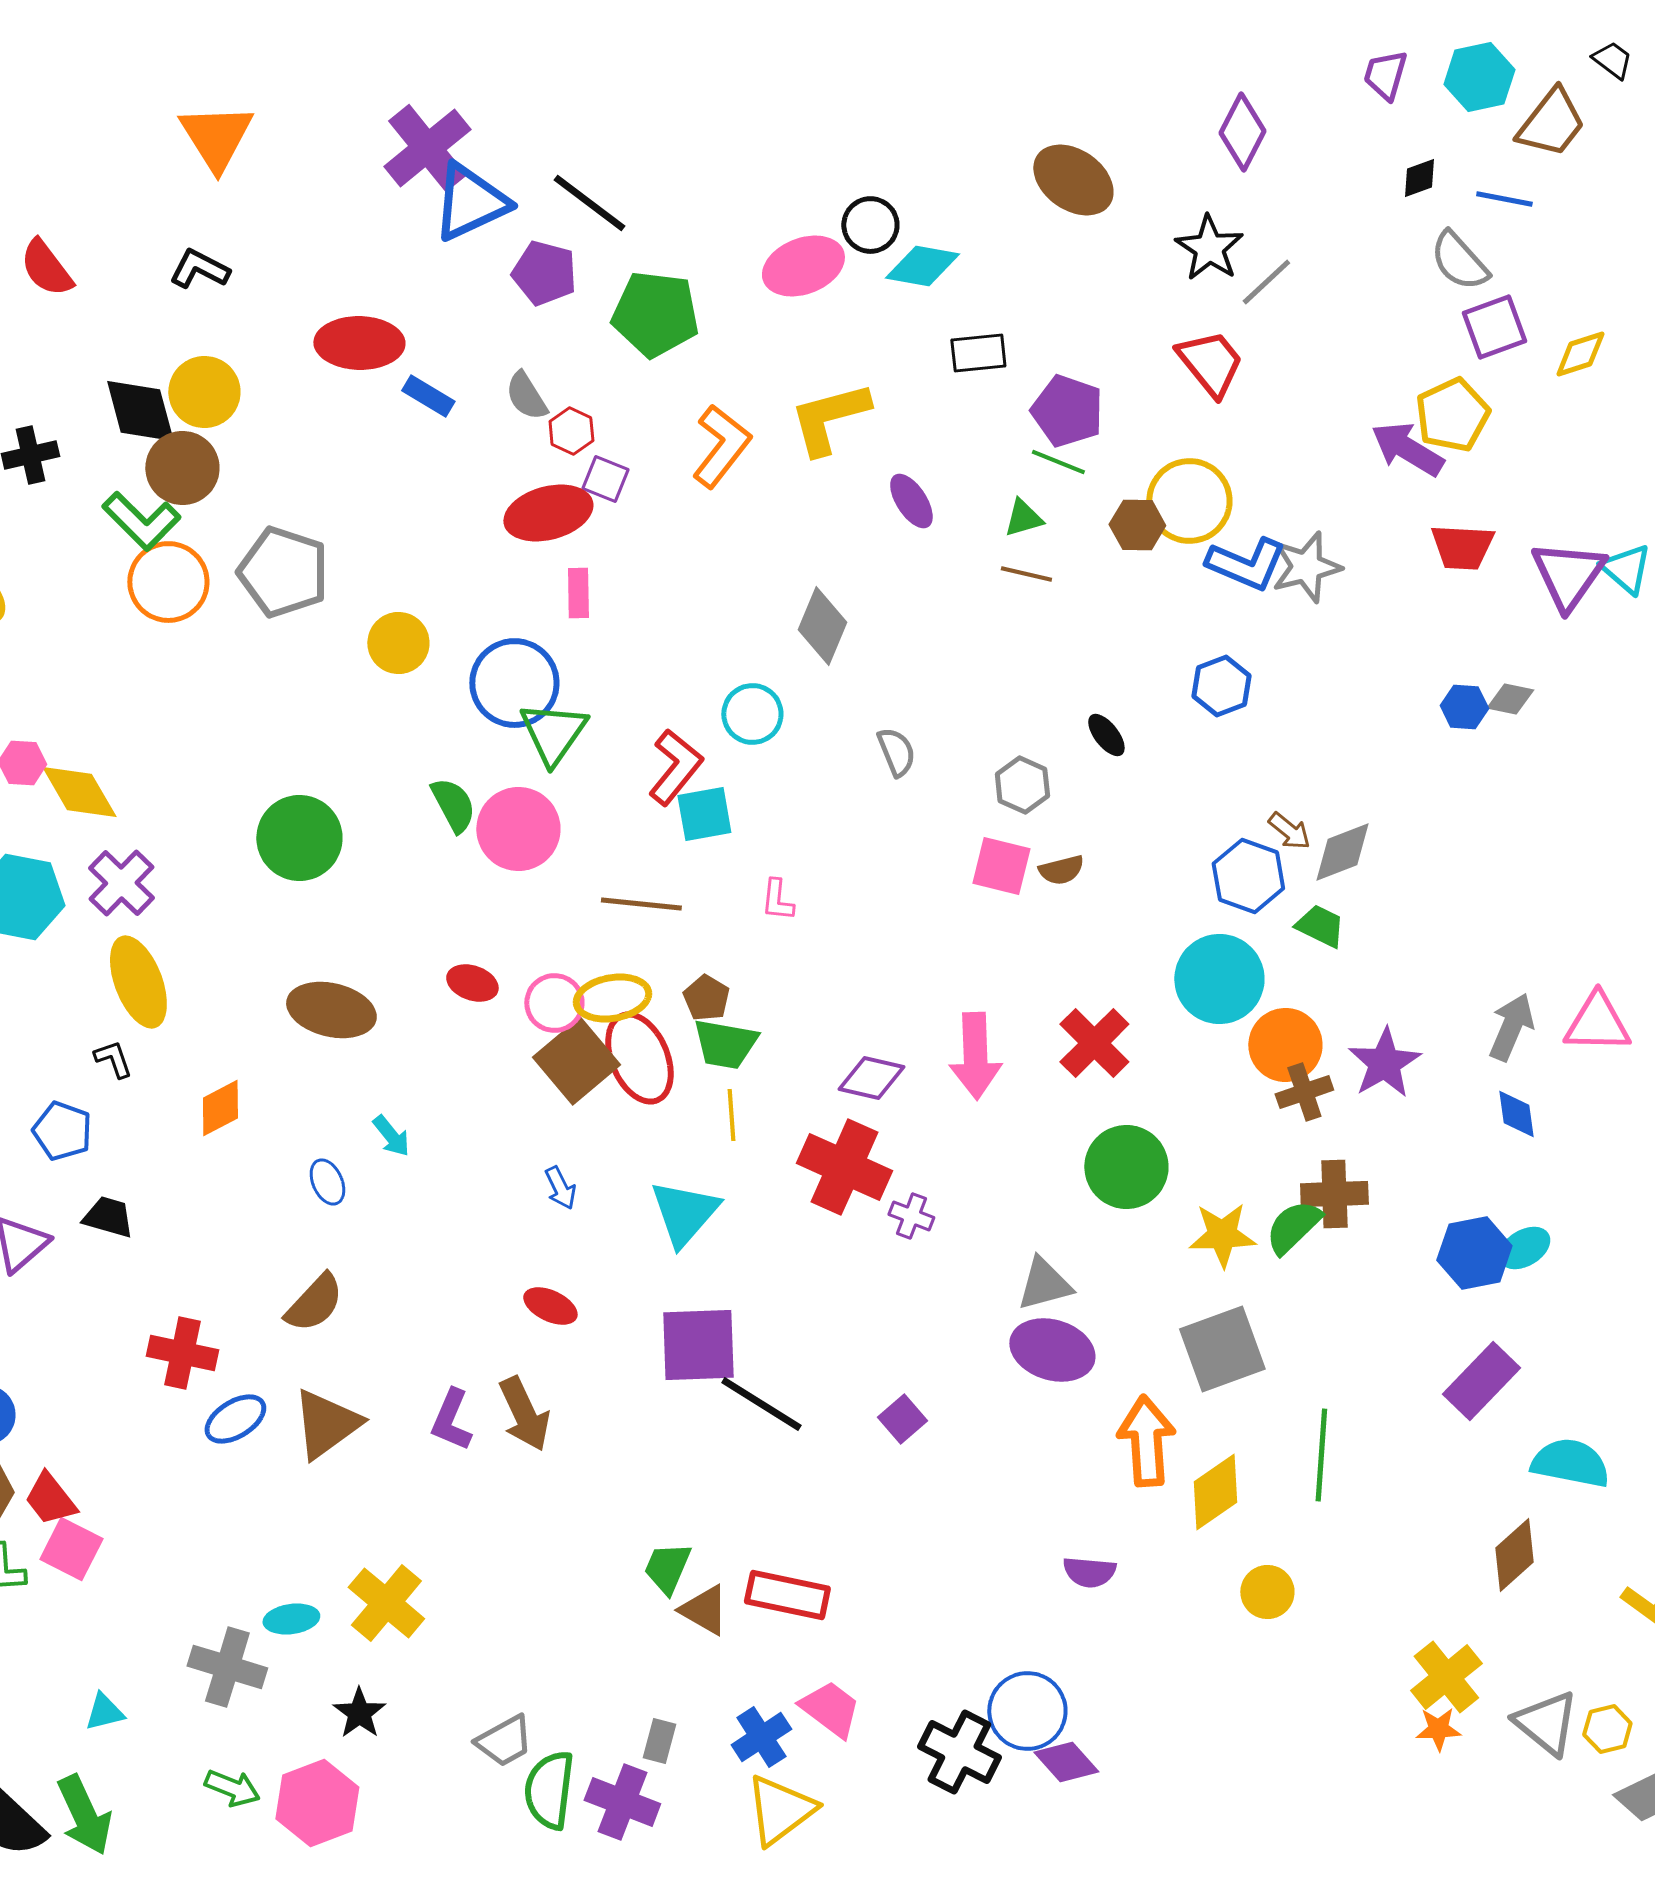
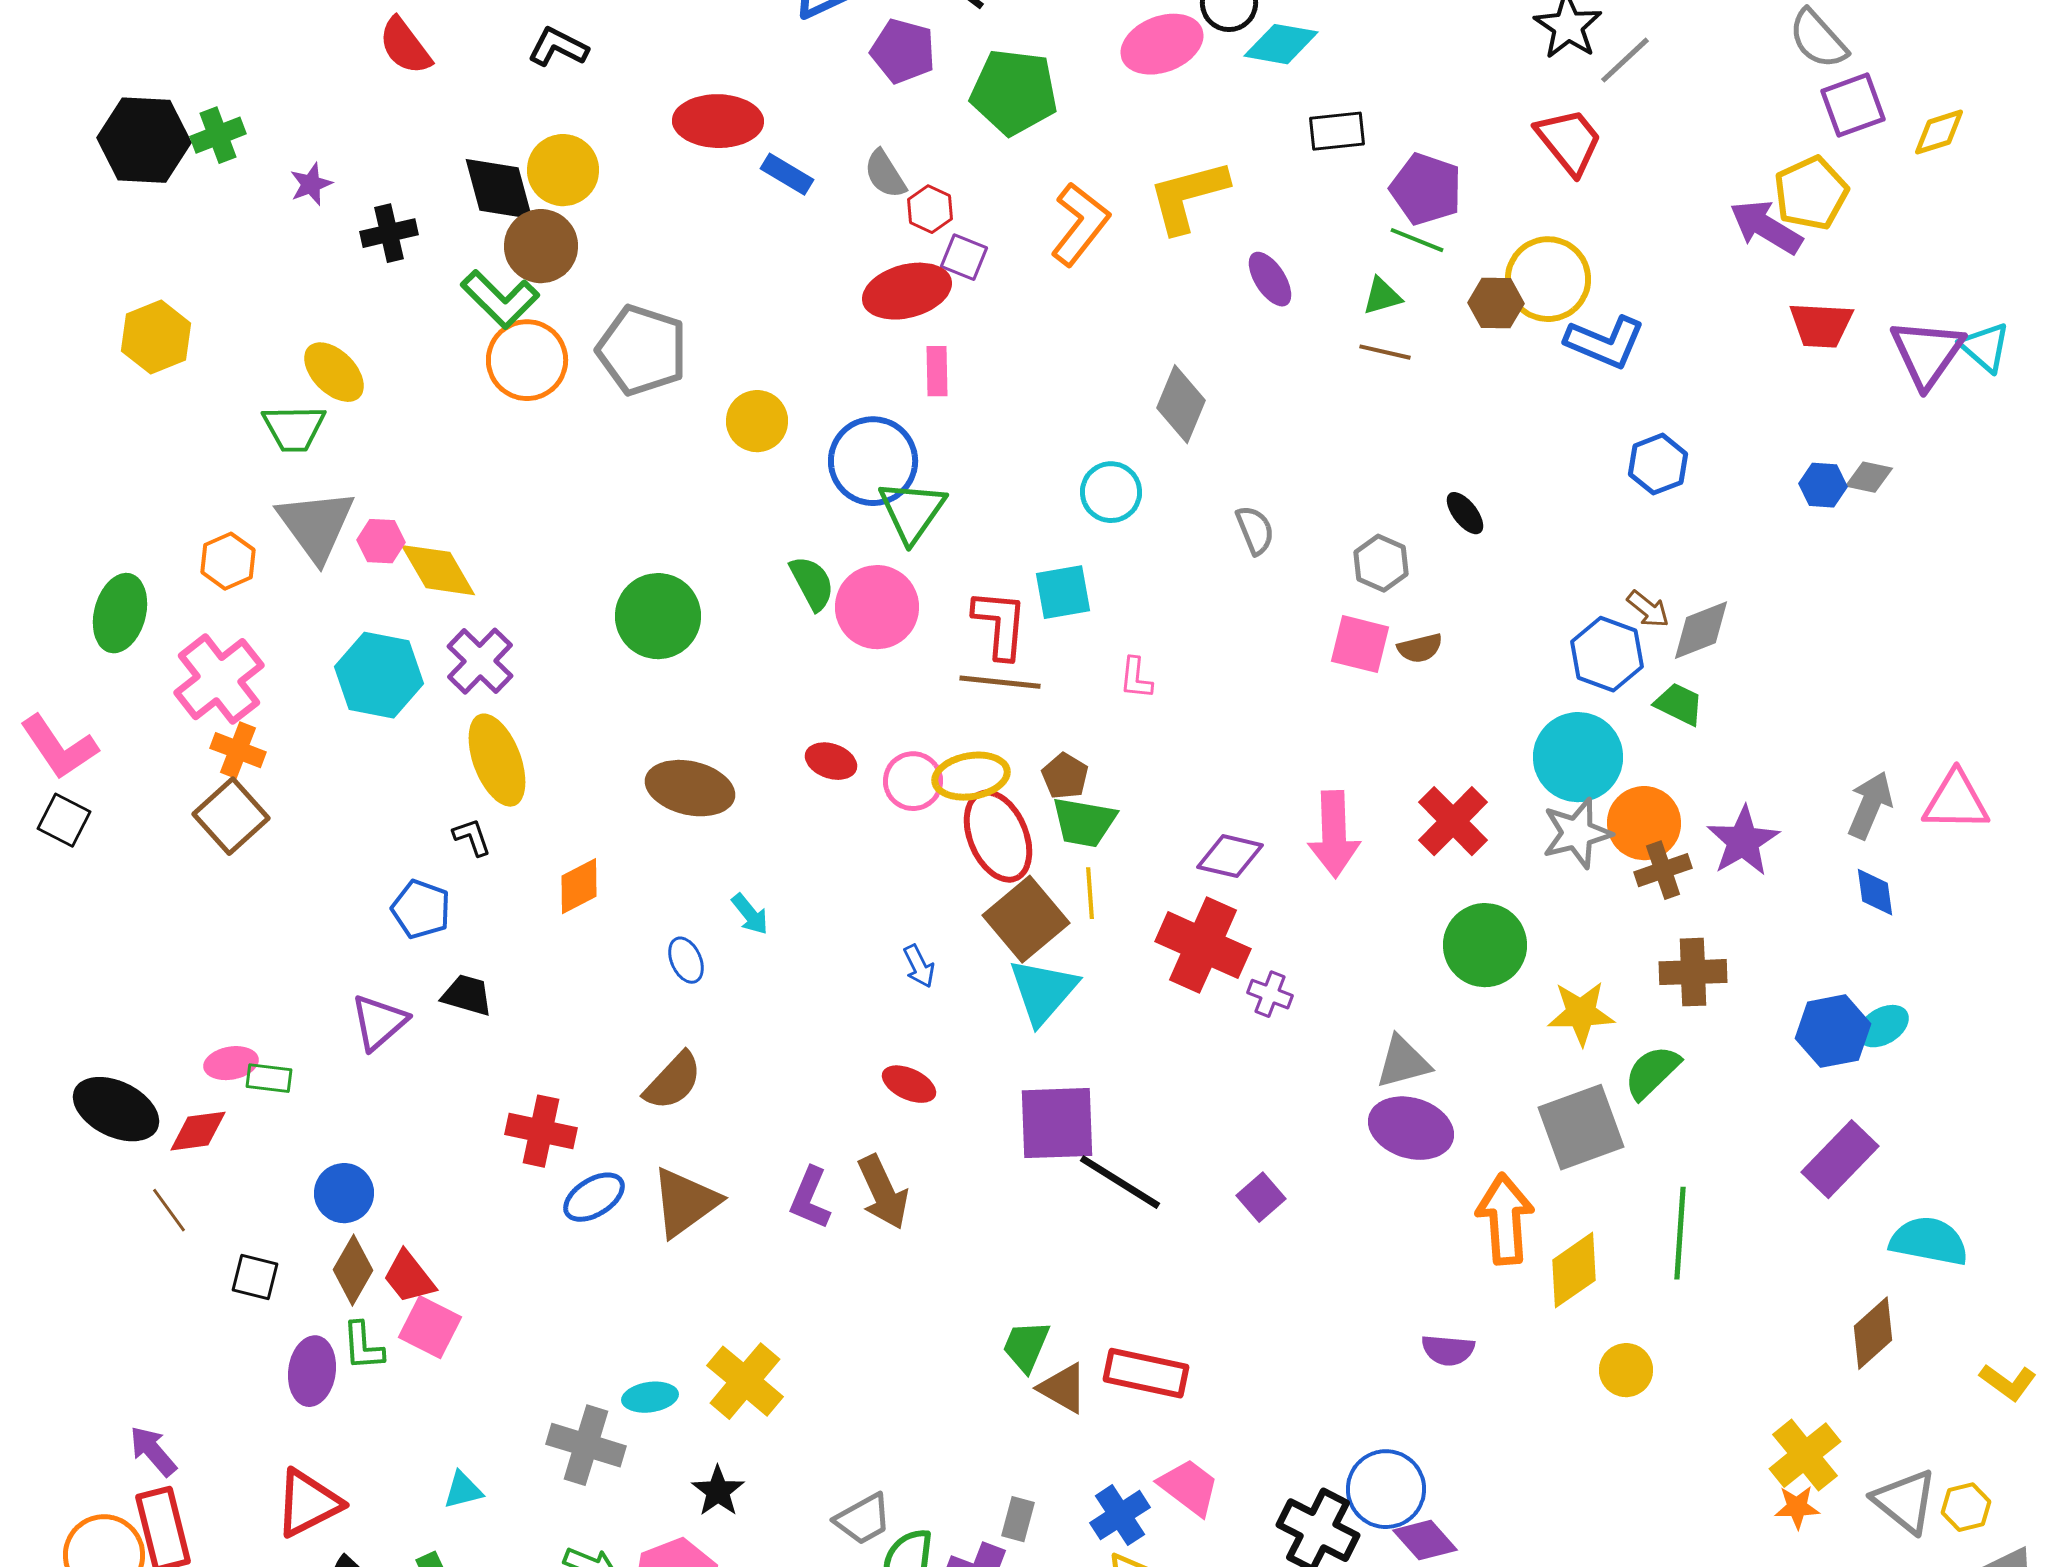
gray star: (1306, 567) -> (1577, 833), moved
blue hexagon: (1221, 686) -> (1658, 464), moved
red L-shape: (675, 767) -> (1000, 624), moved, turned -34
brown square: (576, 1061) -> (1026, 919), moved
green semicircle: (1293, 1227) -> (1652, 1072), moved

